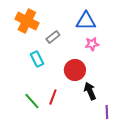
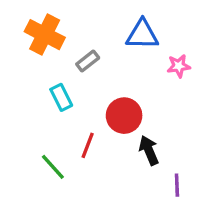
pink star: (92, 44) -> (179, 66), moved
red line: (53, 97) -> (88, 145), moved

